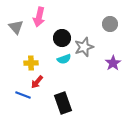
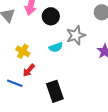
black circle: (62, 38) -> (51, 16), moved
yellow cross: (31, 63) -> (23, 51), turned 32

